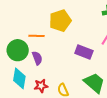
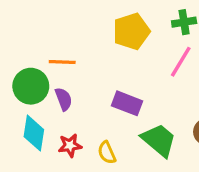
yellow pentagon: (60, 21) -> (131, 31), moved
purple rectangle: (84, 52) -> (127, 103), moved

